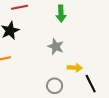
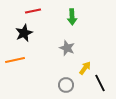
yellow arrow: (75, 68) -> (85, 68), turned -56

